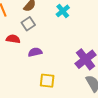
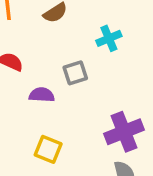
gray square: (28, 24) -> (75, 73), moved

